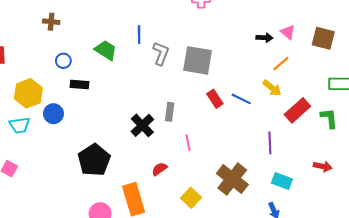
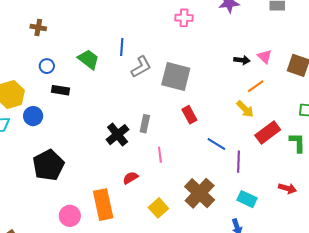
gray L-shape: (161, 53) -> (141, 67), turned 35
blue line: (241, 99) -> (216, 144), moved
black pentagon: (94, 160) -> (48, 165), moved

